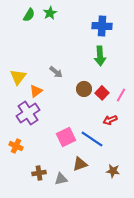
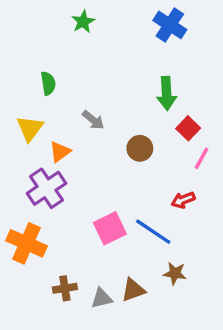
green semicircle: (29, 15) -> (48, 83), moved, turned -40
blue cross: (102, 26) -> (170, 25), moved, turned 30
red square: (102, 93) -> (188, 128), moved
orange cross: (16, 146) -> (27, 243), size x1.6
brown triangle: (80, 164) -> (133, 290), moved
brown star: (113, 171) -> (175, 273), moved

